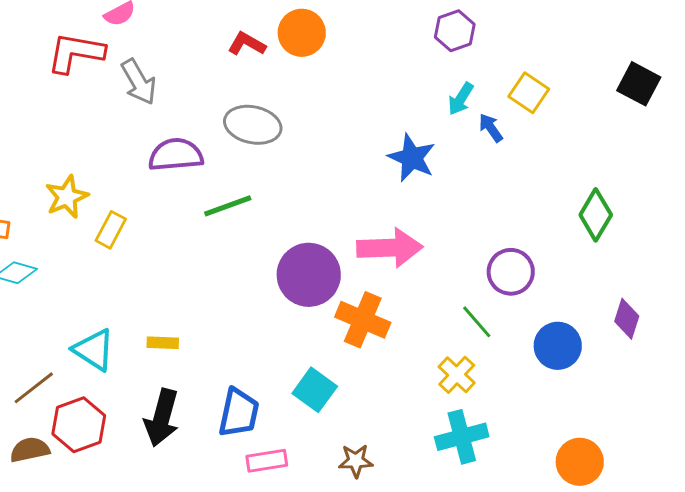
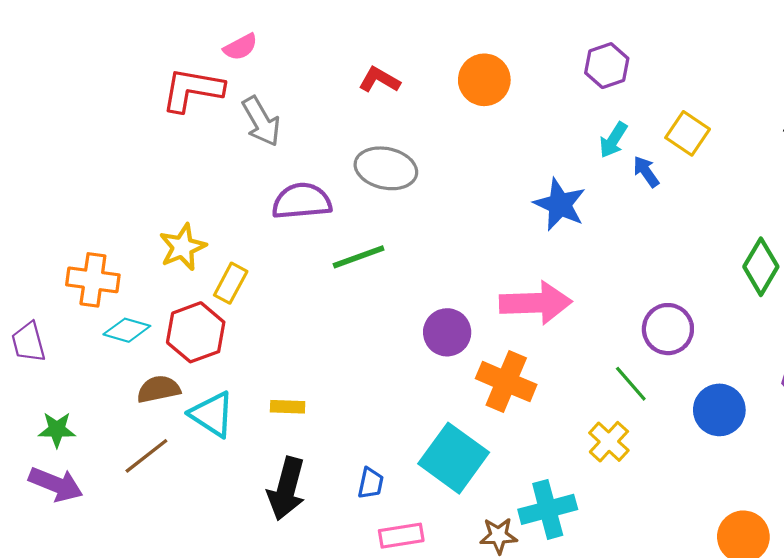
orange circle: (302, 33) -> (484, 80), moved
purple circle: (309, 275) -> (447, 332), size x0.7
cyan square: (315, 390) -> (454, 458), size x1.4
blue trapezoid: (239, 413) -> (371, 483), size x0.6
red hexagon: (79, 425) -> (196, 332), moved
cyan cross: (462, 437) -> (548, 509), moved
brown semicircle: (30, 450) -> (159, 389), moved

